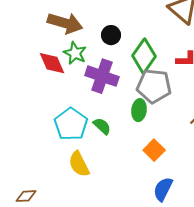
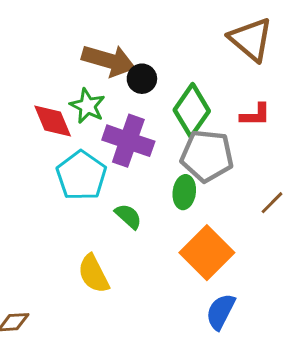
brown arrow: (65, 23) -> (109, 61), moved
cyan pentagon: (71, 124) -> (81, 175), moved
orange square: (154, 150) -> (207, 253), size x1.6

